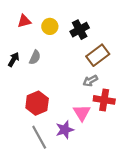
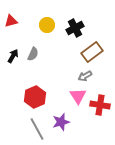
red triangle: (24, 21) -> (11, 21), moved
red cross: (104, 100) -> (100, 105), moved
pink triangle: (82, 113) -> (78, 96), moved

